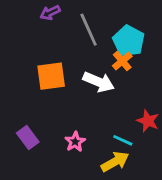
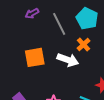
cyan pentagon: (129, 41) -> (87, 18), moved

